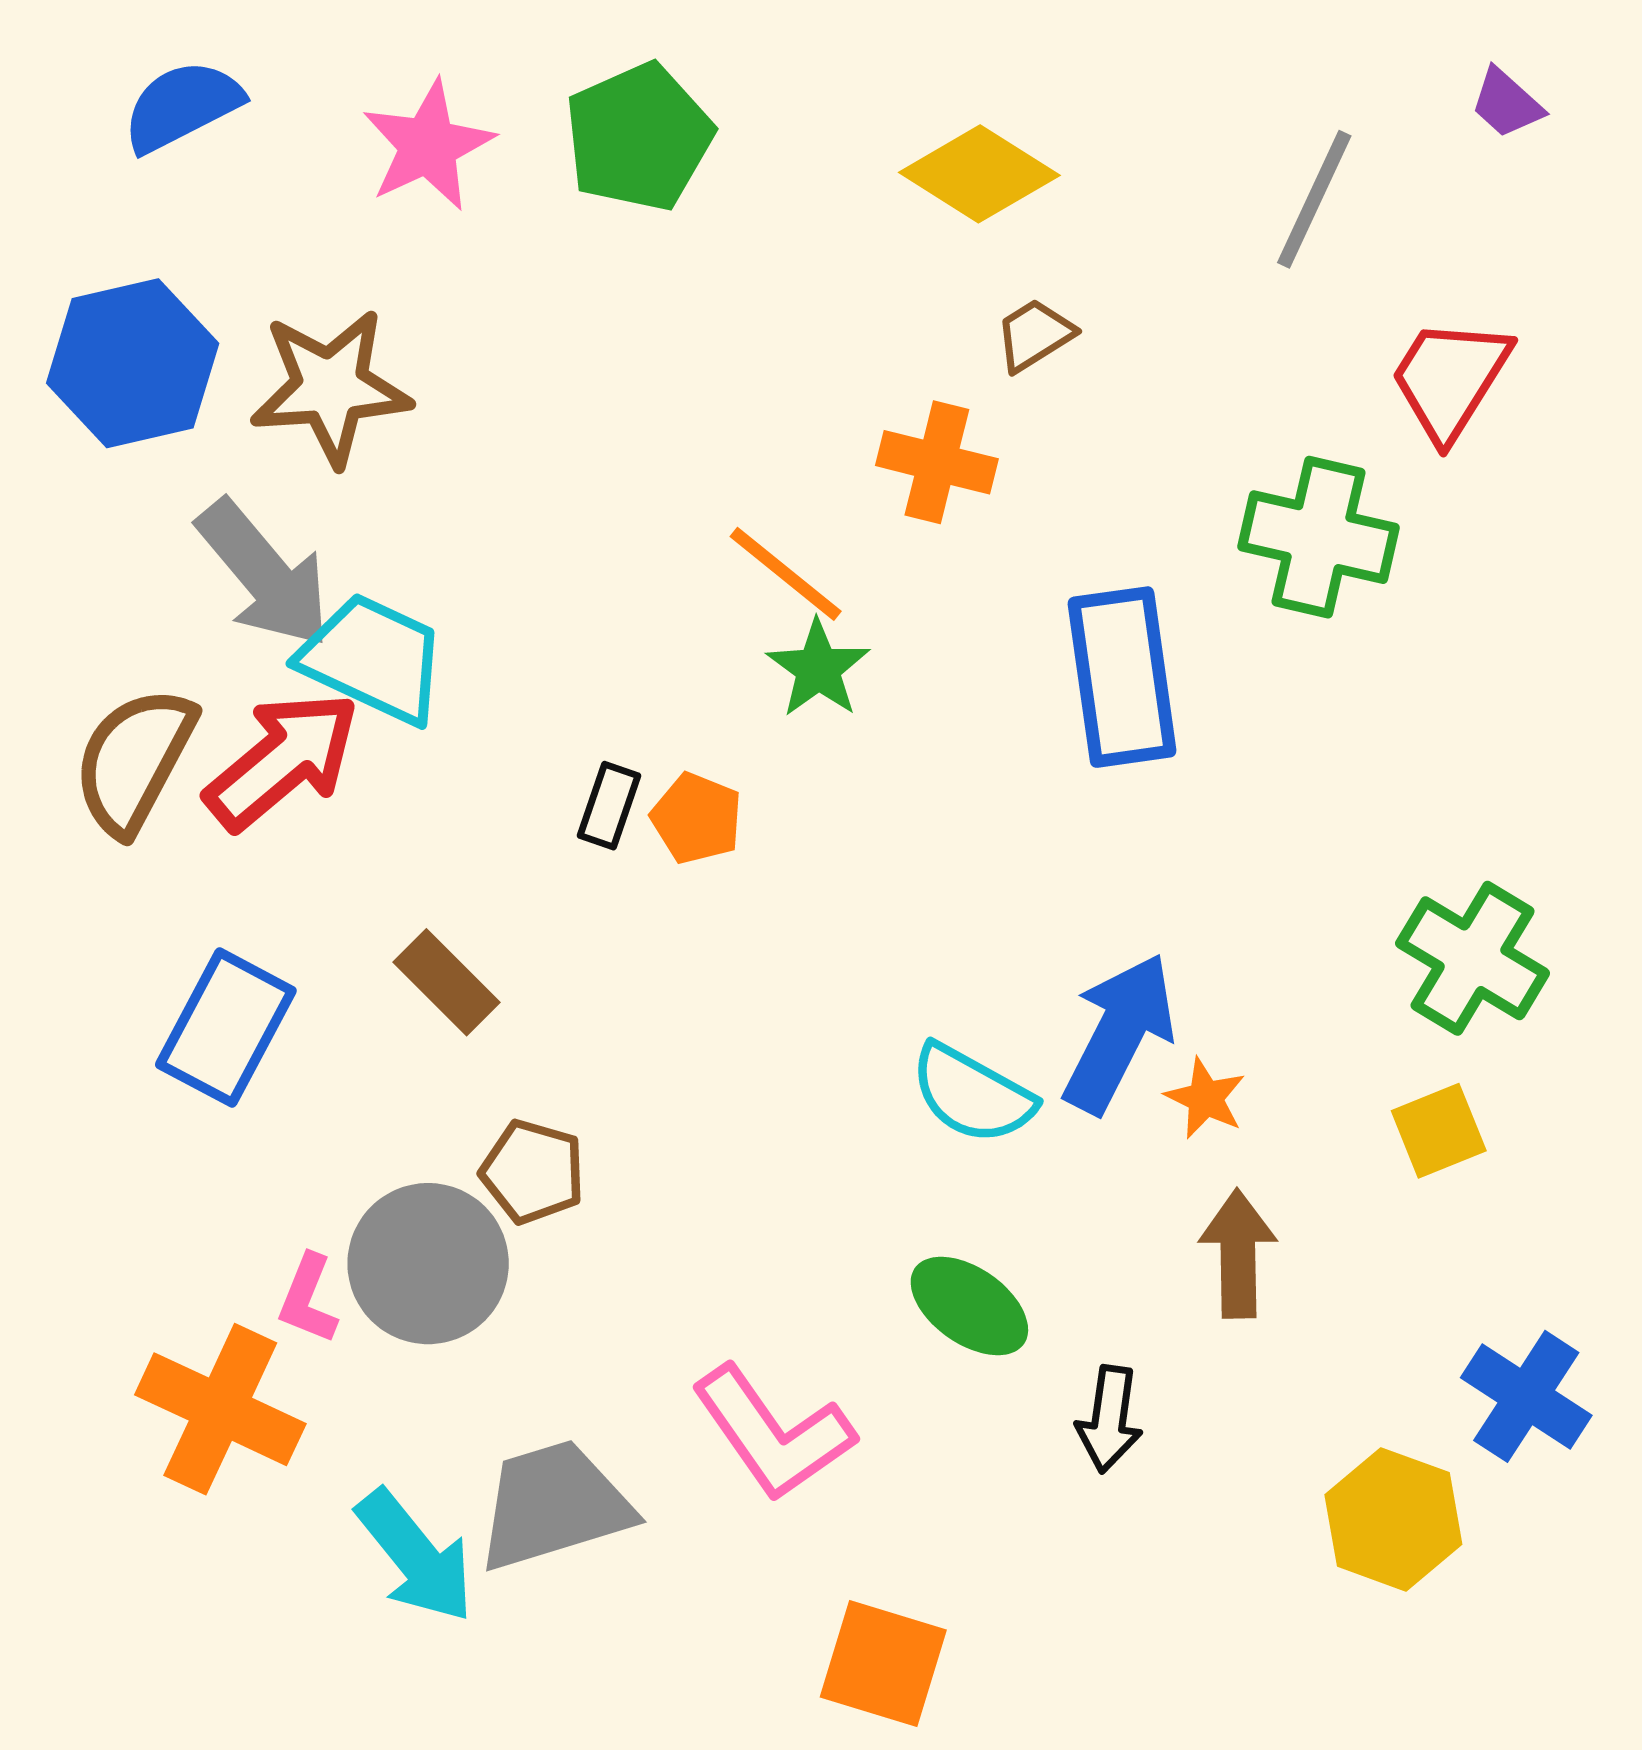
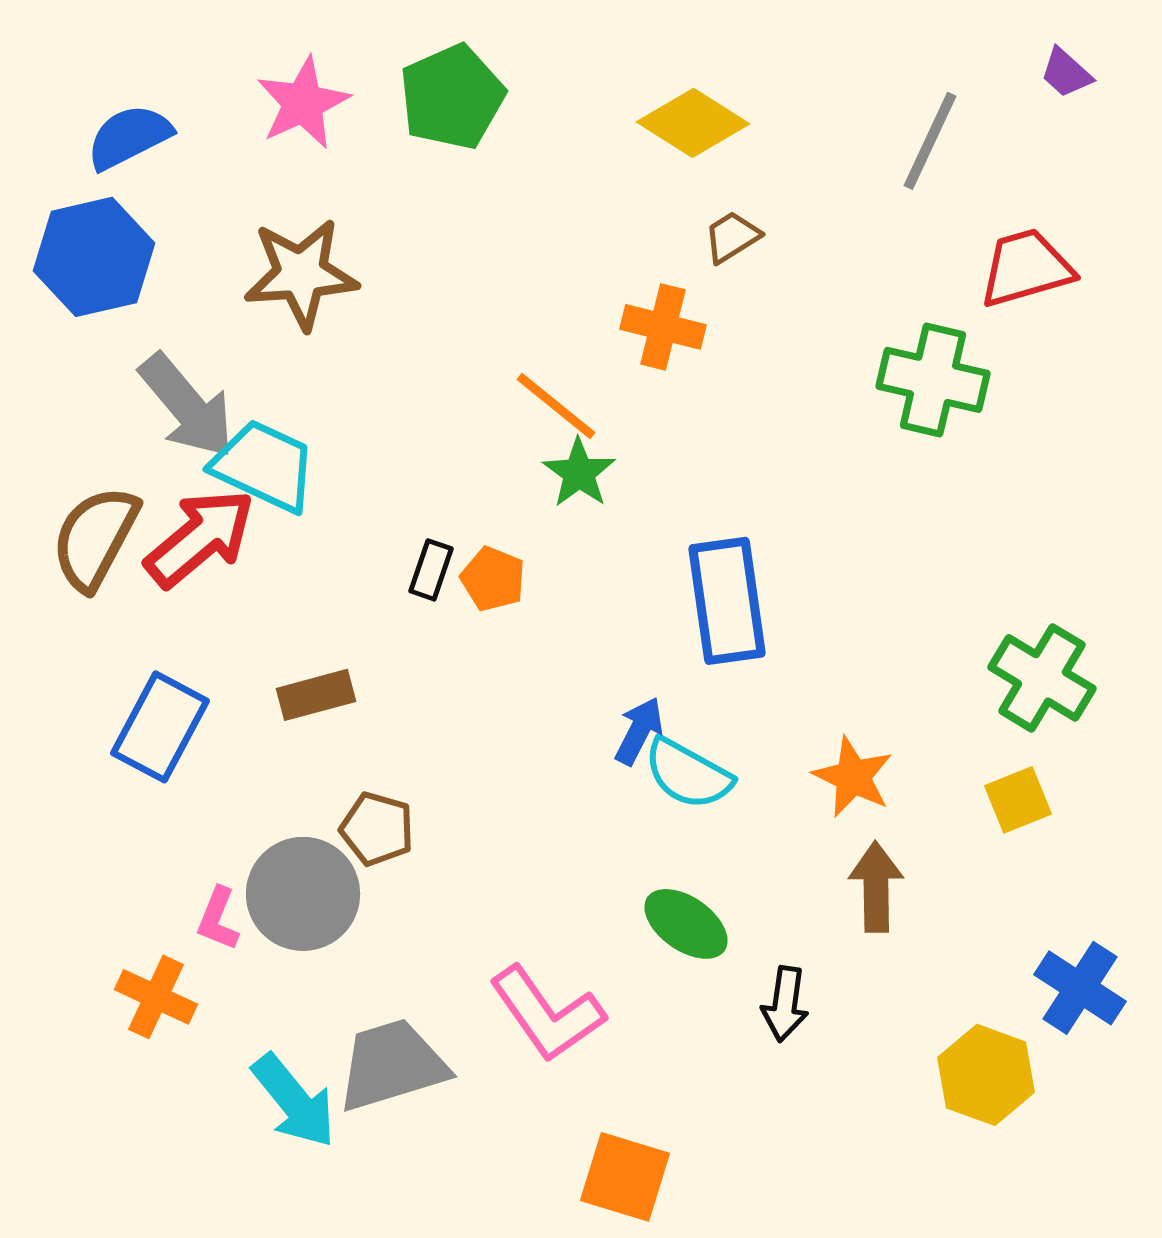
blue semicircle: (182, 106) -> (129, 137), moved
red trapezoid: (1450, 379) -> (1026, 268), turned 42
brown star: (331, 387) -> (301, 274), moved
blue rectangle: (1122, 677) -> (727, 601), moved
brown rectangle: (446, 982) -> (316, 695), turned -60
blue arrow: (1119, 1033) -> (639, 731), moved, size x0.6
orange star: (1205, 1098) -> (853, 777), size x1.4
orange cross: (220, 1409) -> (156, 997), size x0.7

